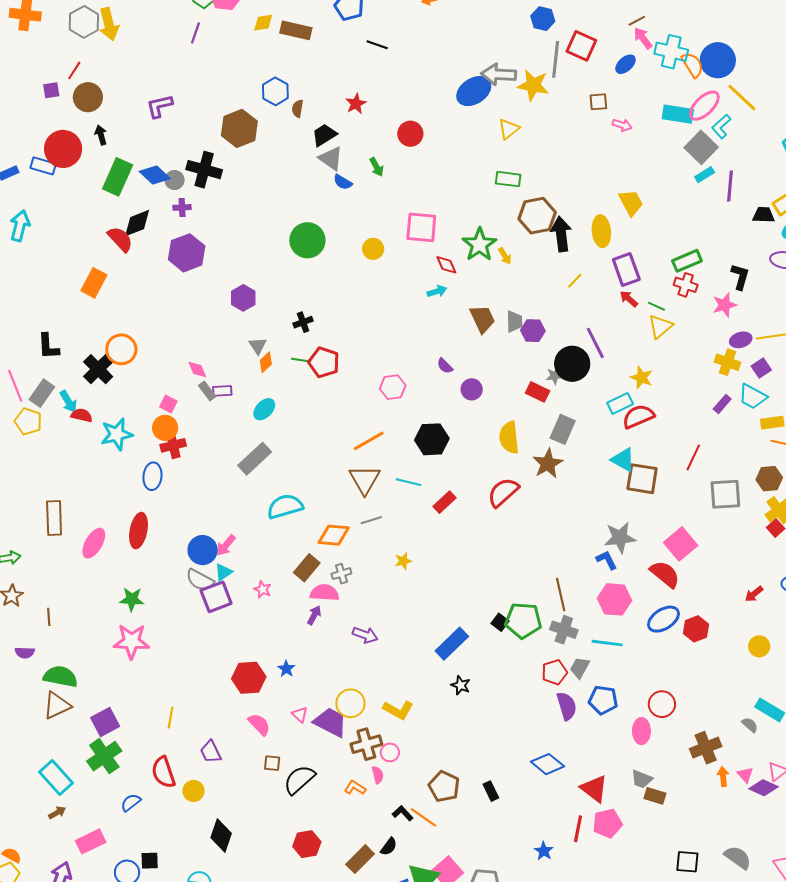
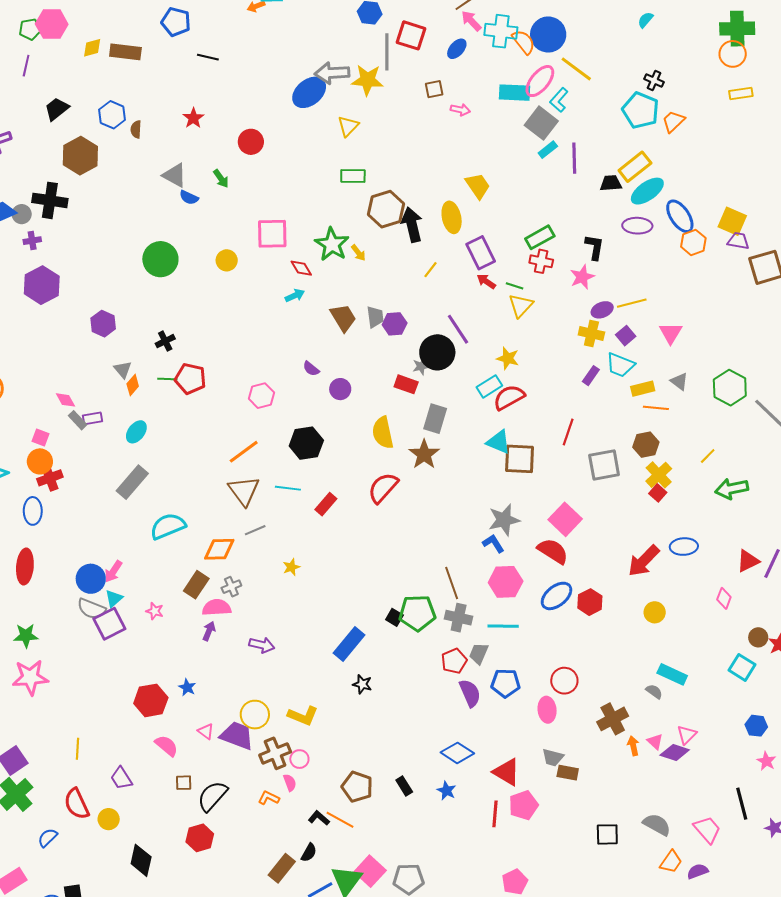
black trapezoid: (324, 135) -> (57, 109), moved
red arrow: (754, 594) -> (644, 561), size x1.8
red hexagon: (307, 844) -> (200, 838), moved
blue star: (544, 851) -> (447, 791), moved

